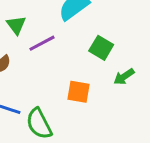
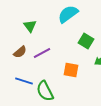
purple line: (42, 43) -> (42, 53), moved

